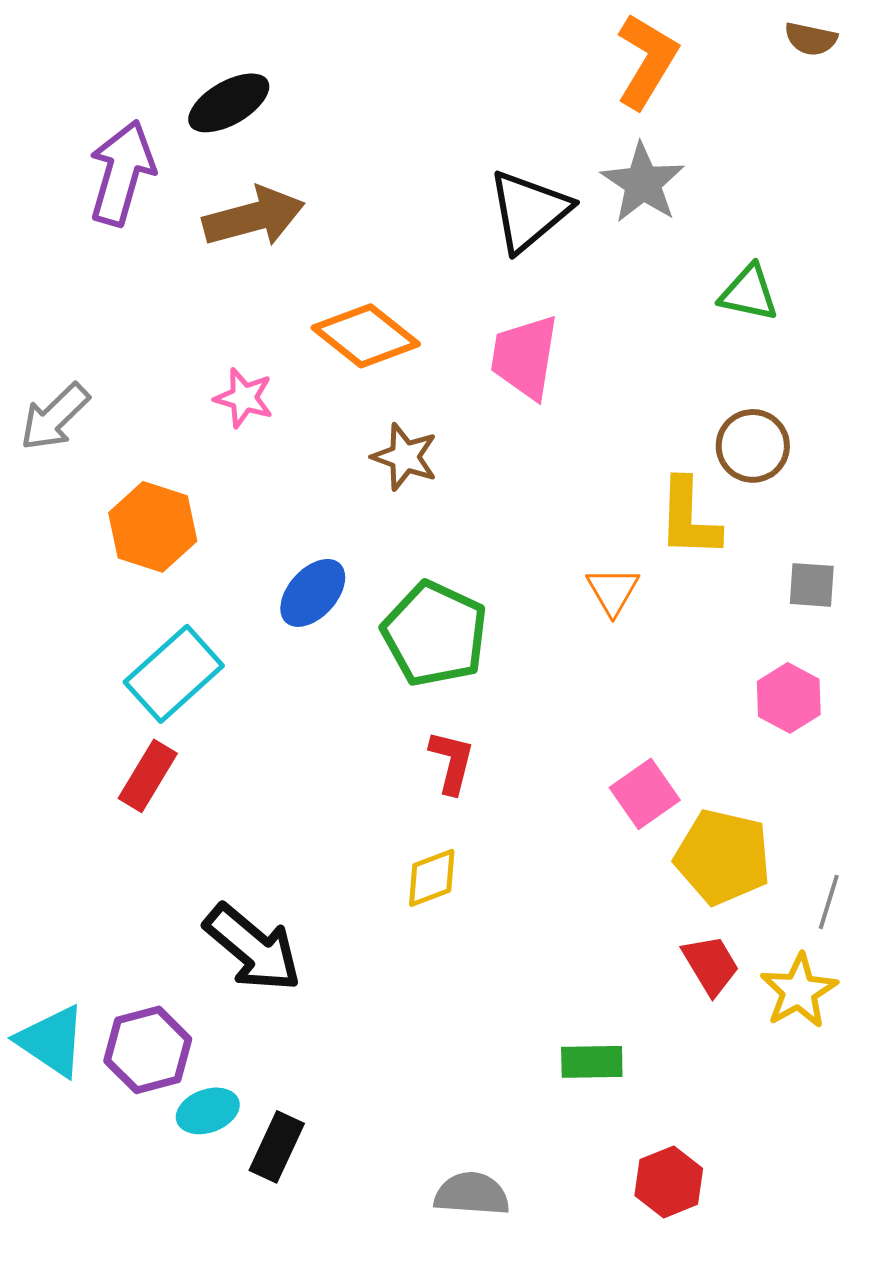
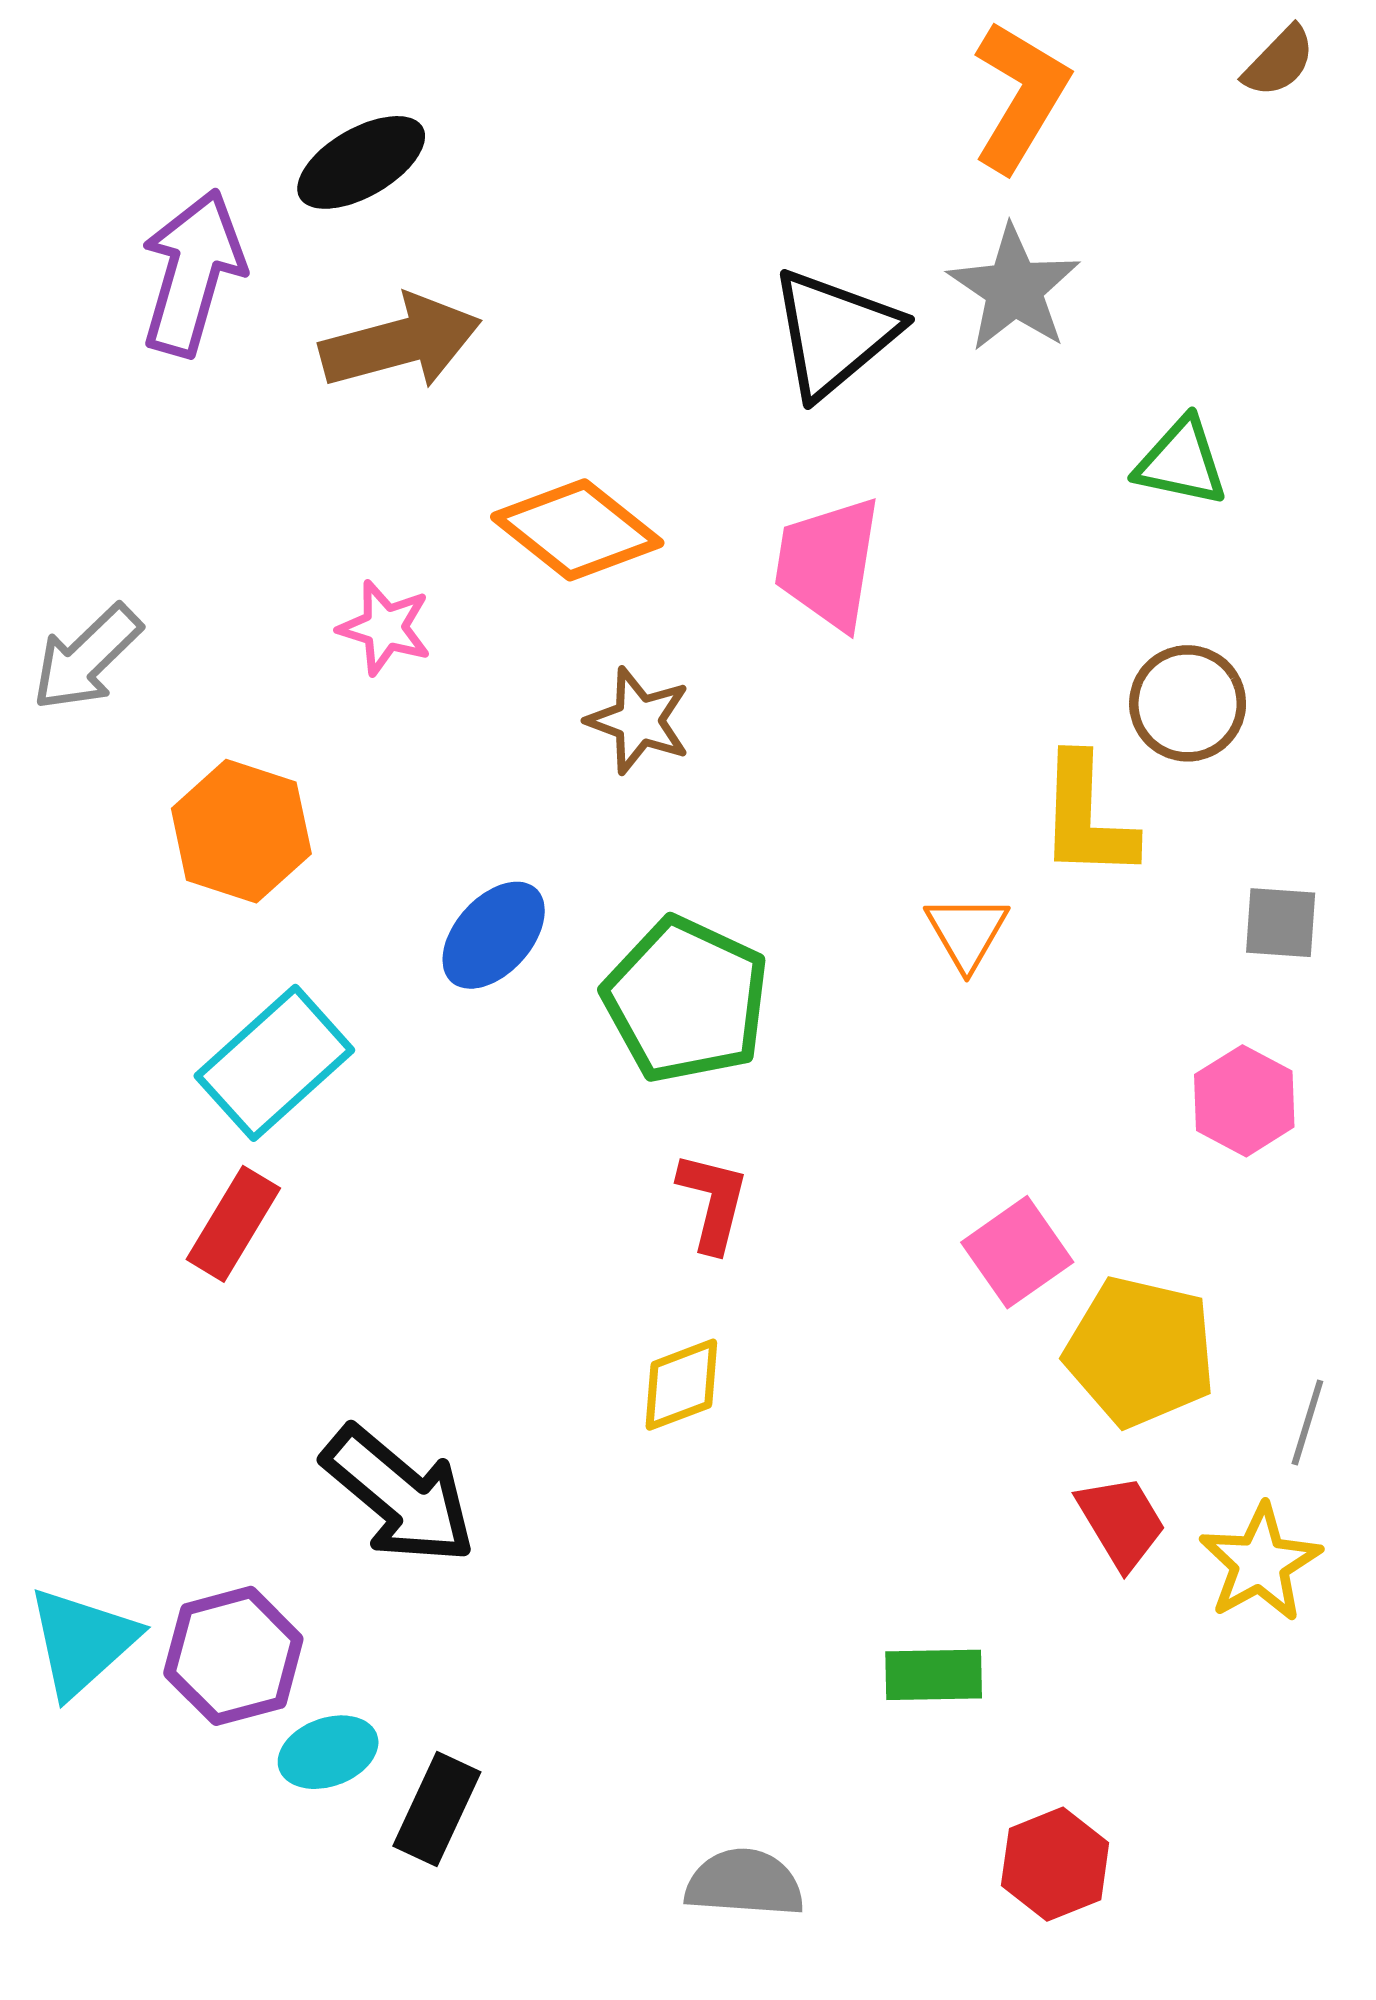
brown semicircle: (811, 39) -> (1279, 61), turned -58
cyan triangle: (52, 1041) -> (82, 1642), turned 44

